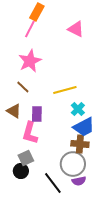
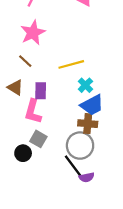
gray square: (26, 158) -> (38, 139), moved, turned -35
purple semicircle: (79, 181) -> (87, 177), moved
black line: (53, 183) -> (73, 166), moved

